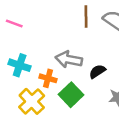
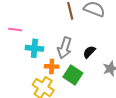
gray arrow: (69, 60) -> (65, 48), turned -70
cyan cross: (20, 65) -> (34, 48), moved

